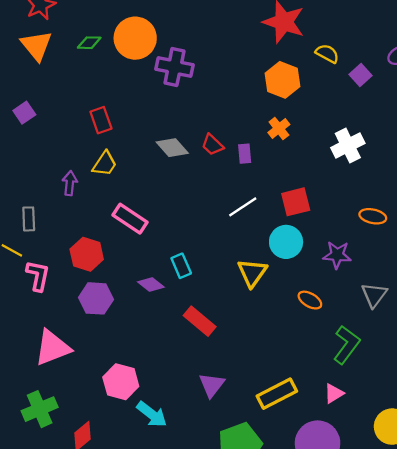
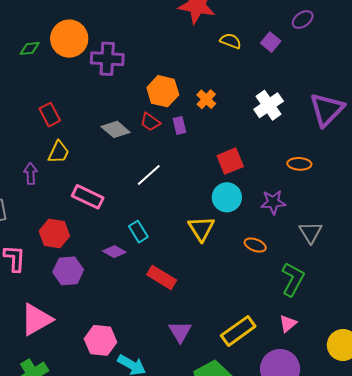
yellow semicircle: (327, 54) -> (231, 41), moved
orange hexagon: (283, 80) -> (163, 91), moved
white line: (243, 207) -> (149, 175), moved

